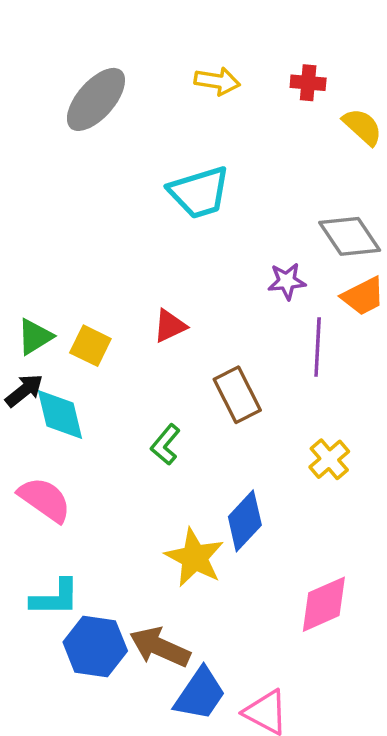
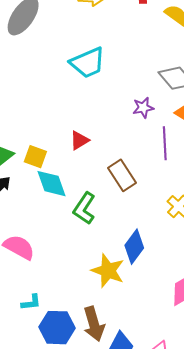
cyan diamond: (60, 414) -> (51, 184), moved
green L-shape: (165, 445) -> (84, 208), size x1.4
cyan L-shape: (55, 598) -> (31, 302), size x0.7
brown arrow: (160, 647) -> (94, 324), turned -124

